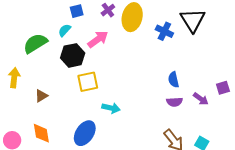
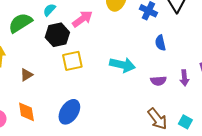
blue semicircle: (174, 80) -> (160, 43), moved
purple arrow: (201, 99) -> (184, 78), turned 49
cyan arrow: (111, 108) -> (122, 65), moved, size x1.4

